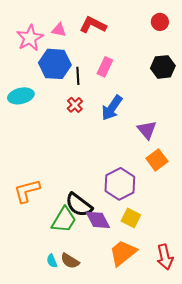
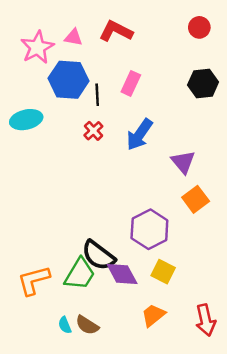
orange L-shape: (27, 191) -> (34, 280), moved
orange trapezoid: (123, 253) -> (153, 315), size x0.7

